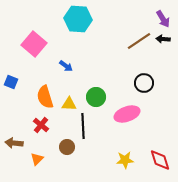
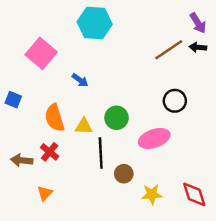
brown arrow: (14, 143) -> (22, 160), moved
brown circle: (67, 147) -> (124, 174), moved

